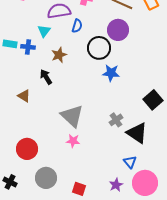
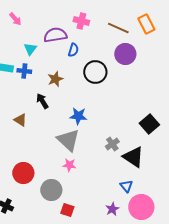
purple circle: (118, 30) -> (125, 54), moved
cyan triangle: (44, 31) -> (30, 49), moved
blue star: (111, 73) -> (78, 116), moved
gray circle: (46, 178) -> (51, 190), moved
red square: (79, 189) -> (67, 210), moved

